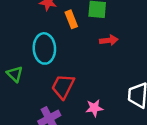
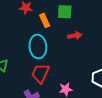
cyan ellipse: (44, 48) -> (38, 47), moved

